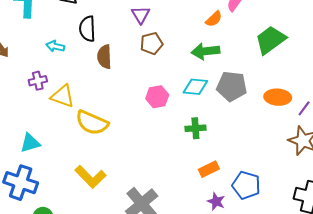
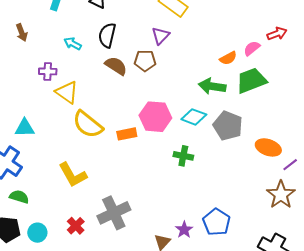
green trapezoid: (270, 40) -> (251, 81), moved
brown pentagon: (151, 44) -> (145, 61), moved
brown semicircle: (104, 57) -> (116, 66), turned 110
pink hexagon: (157, 97) -> (155, 117), size x1.4
orange rectangle: (209, 169) -> (127, 134), moved

